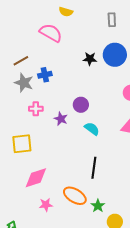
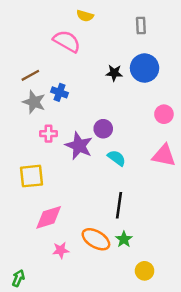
blue cross: (45, 75) -> (60, 92), turned 32
purple star: (61, 119) -> (79, 146), size x1.6
green star: (98, 206) -> (124, 239), moved

